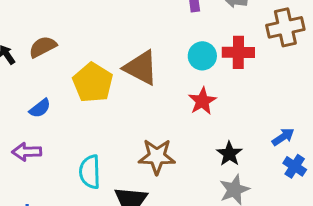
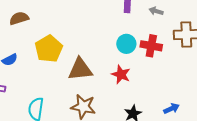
brown triangle: (141, 68) -> (80, 69), moved, turned -44
red star: (202, 101) -> (121, 75), turned -30

